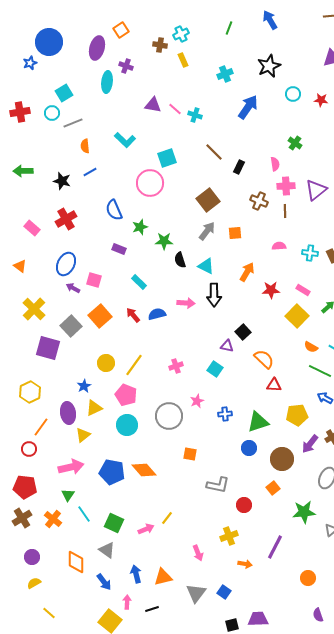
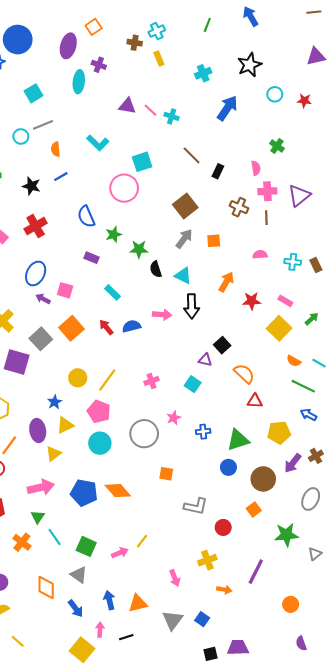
cyan circle: (52, 113) -> (21, 136), moved

